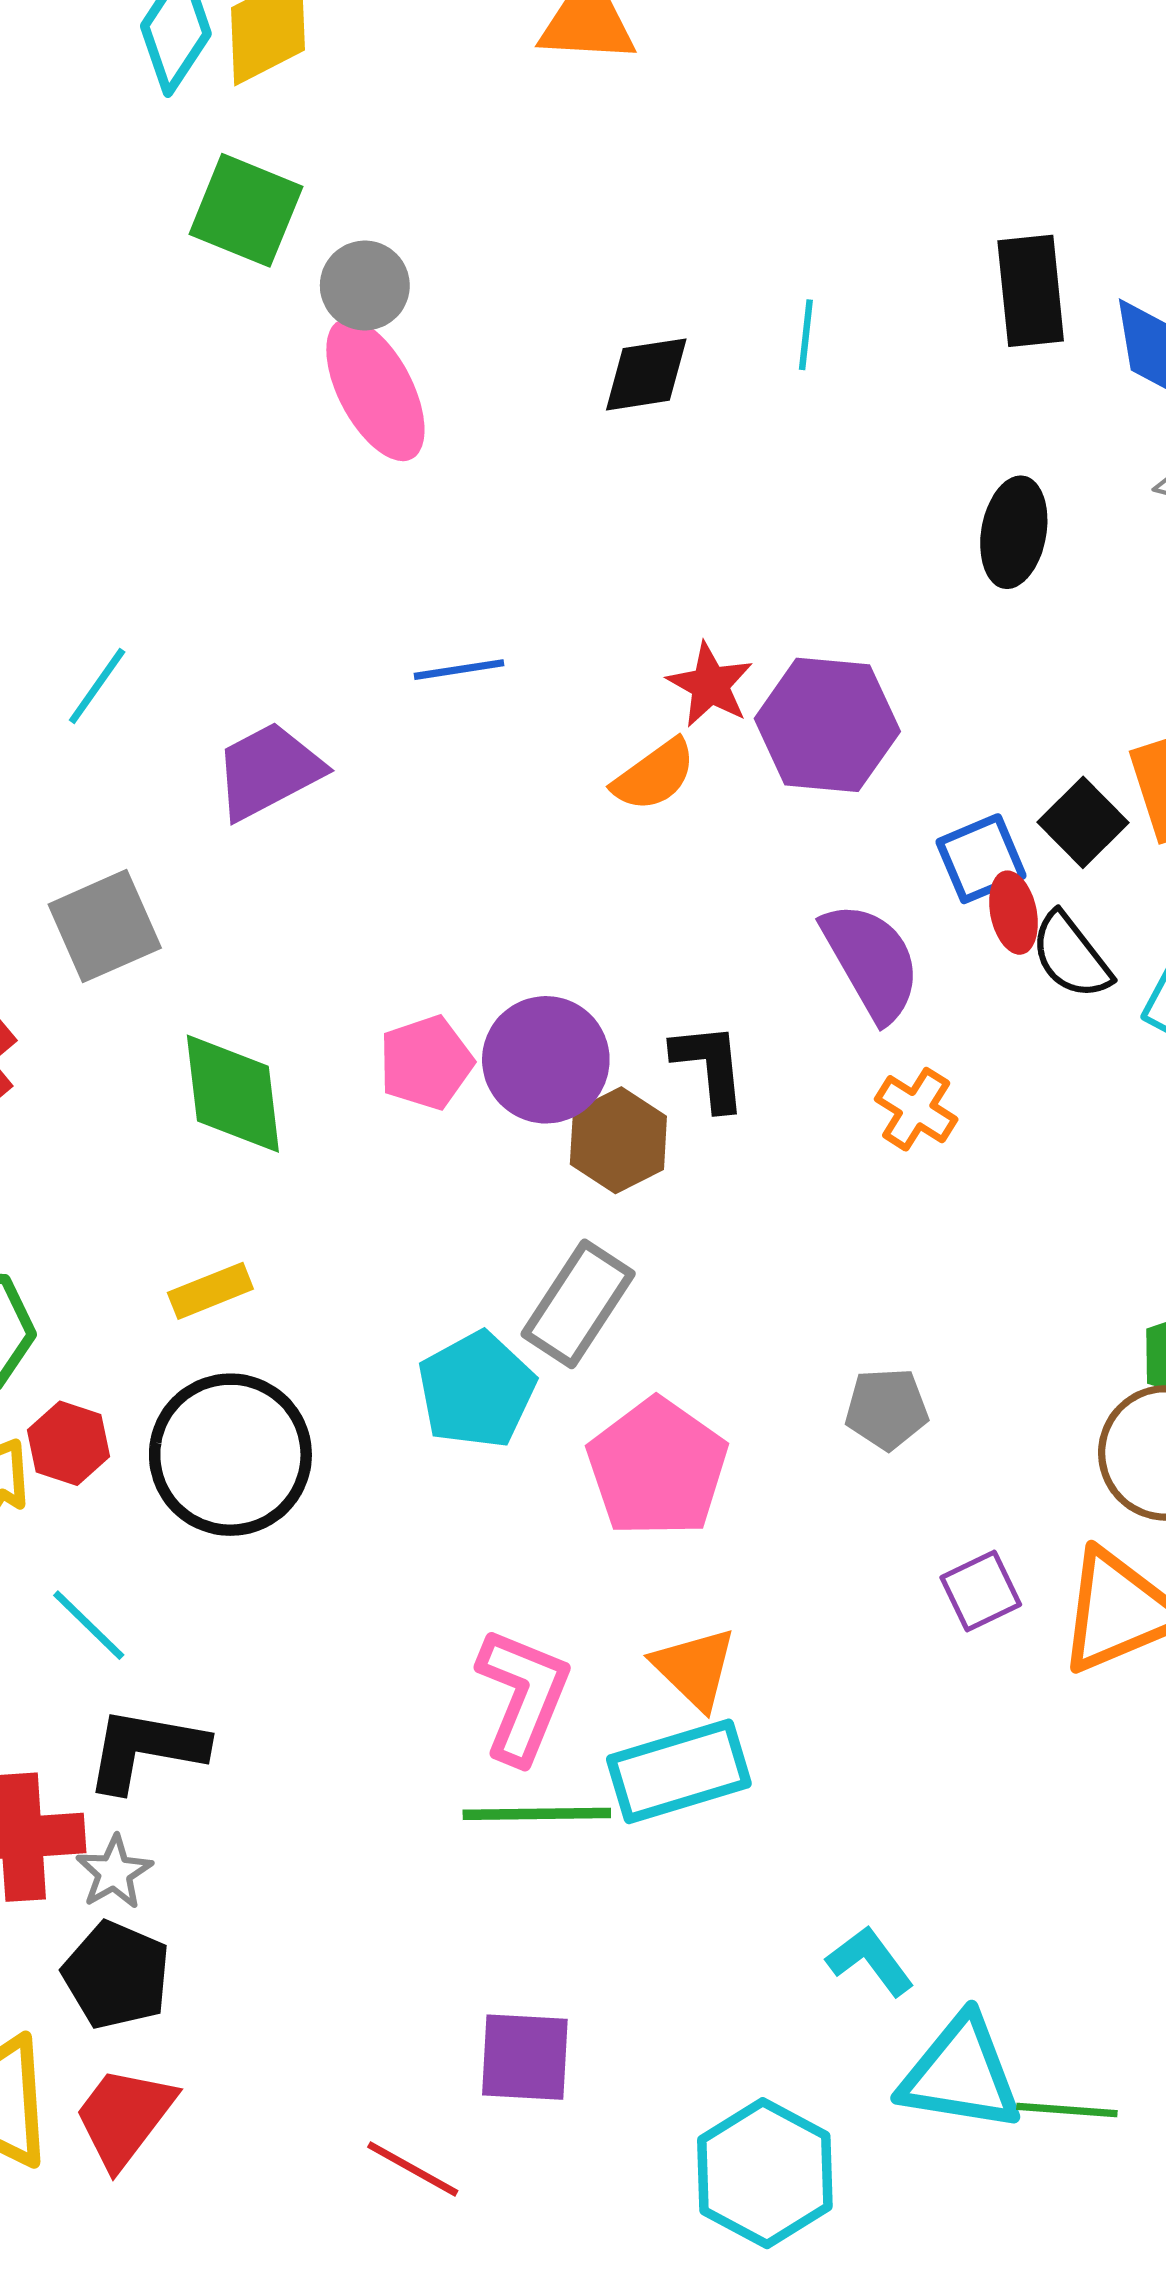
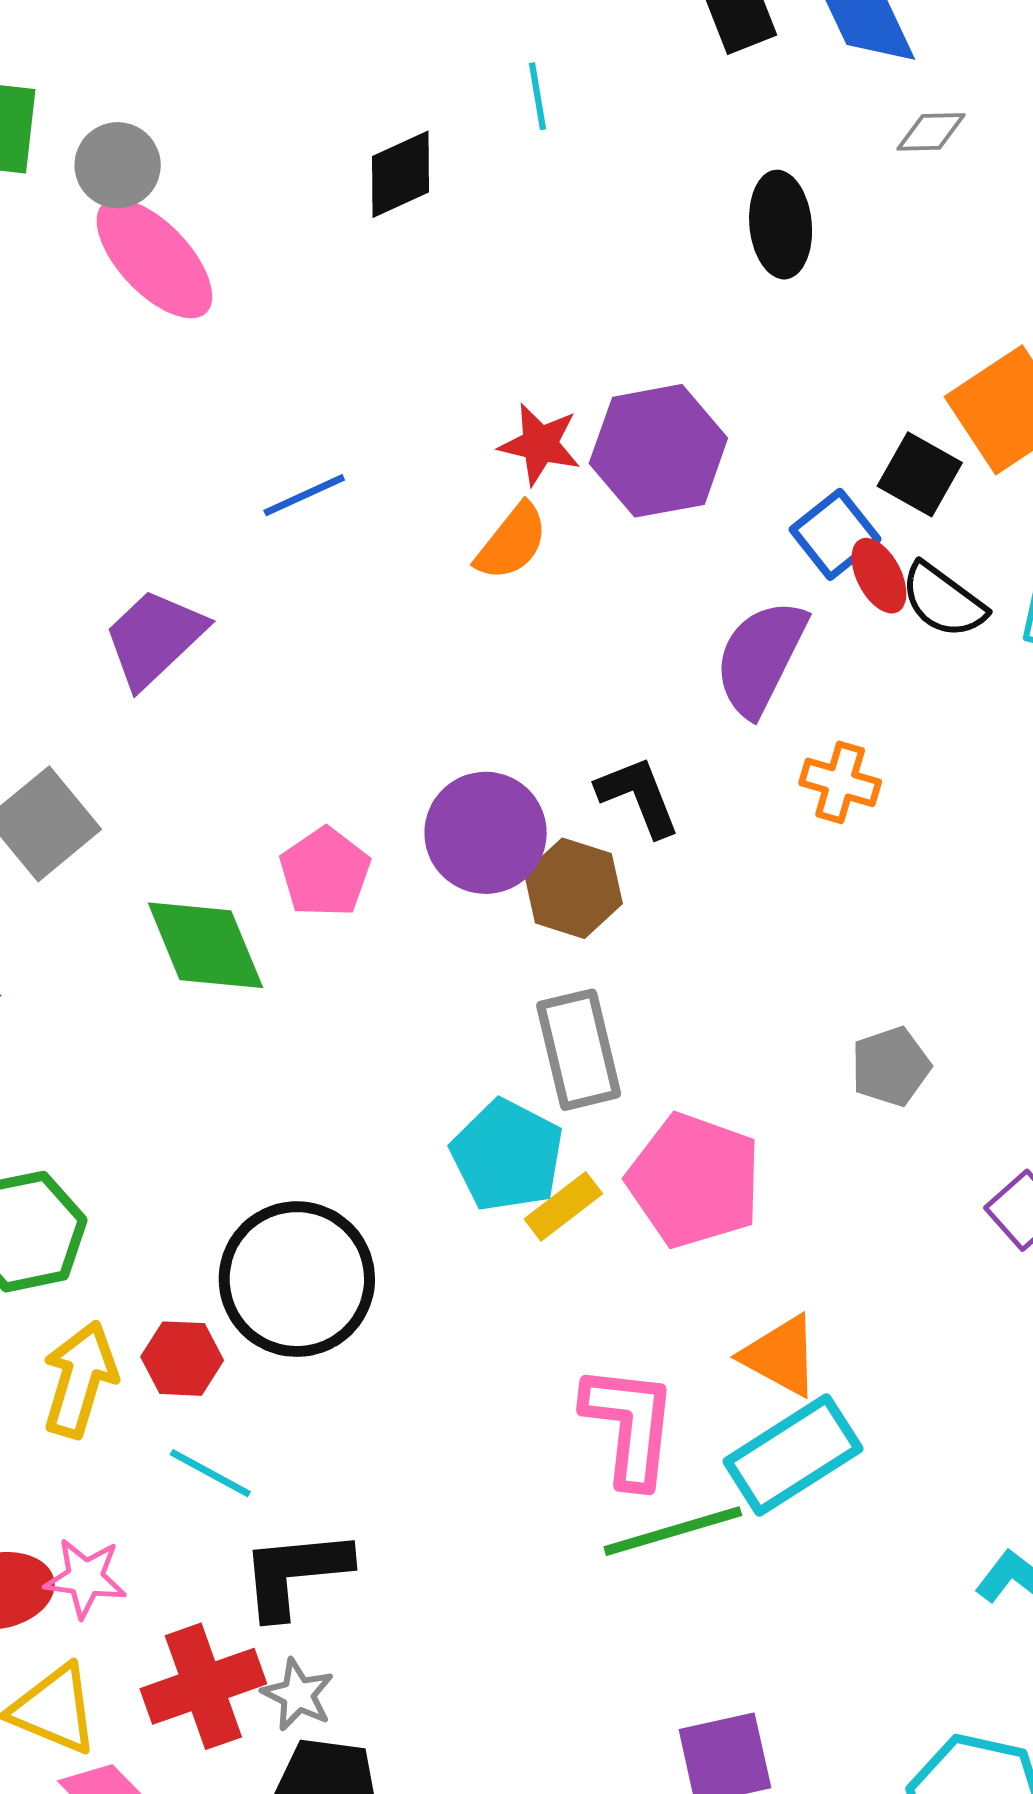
purple semicircle: (871, 961) -> (760, 658), turned -108
pink pentagon: (426, 1063) -> (325, 872), moved
yellow rectangle: (210, 1291) -> (563, 1206), moved
gray rectangle: (578, 1304) -> (579, 1050), turned -31
red hexagon: (68, 1443) -> (182, 1359), moved

